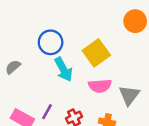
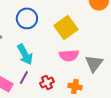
cyan arrow: (63, 69) -> (25, 54), moved

